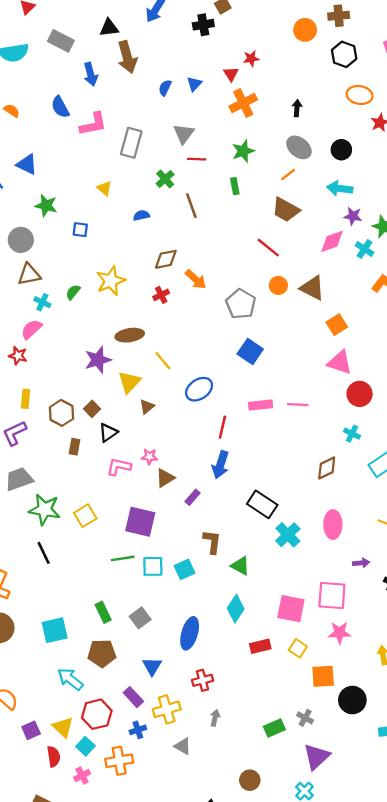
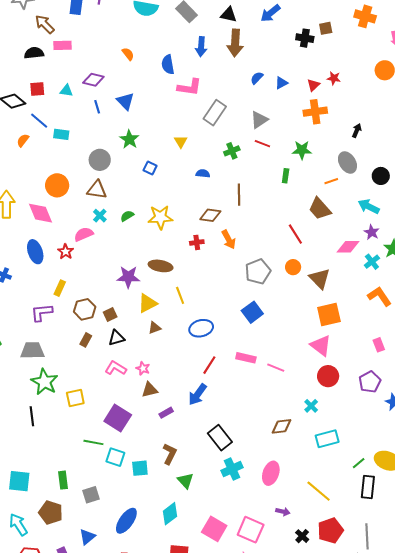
brown line: (191, 206) -> (239, 195), moved
orange square: (337, 325) -> (329, 314), size x1.4

